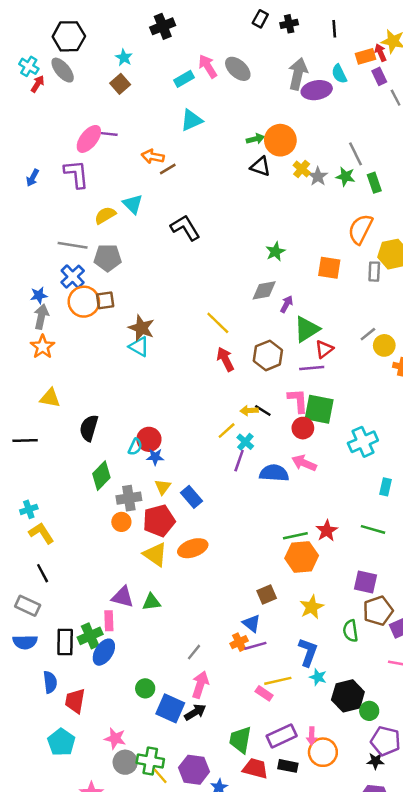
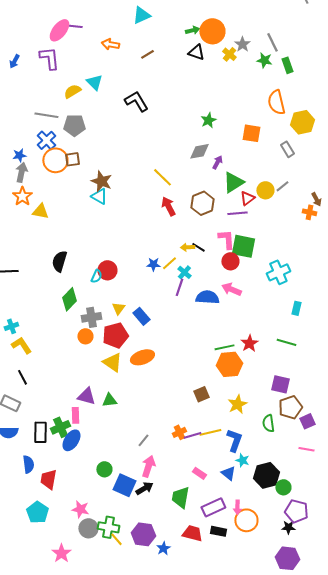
brown line: (168, 169) -> (147, 54), moved
gray star: (318, 176) -> (242, 44), moved
orange semicircle: (360, 229) -> (276, 102), turned -40
gray rectangle: (374, 272) -> (287, 149), moved, turned -35
yellow circle: (384, 345) -> (265, 190), moved
yellow triangle: (50, 398) -> (40, 211), moved
blue star: (155, 457) -> (153, 264), moved
blue triangle: (252, 623) -> (228, 473), moved
yellow line: (278, 681) -> (210, 432), moved
green trapezoid: (240, 740) -> (180, 497), moved

